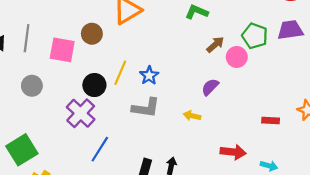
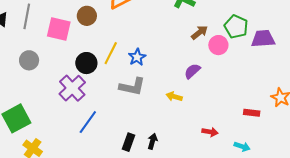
purple trapezoid: (290, 30) -> (263, 39), moved
red rectangle: (271, 121) -> (252, 113), moved
red arrow: (233, 152) -> (210, 132), size x0.7

